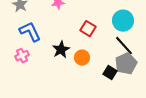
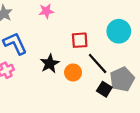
red square: (88, 29) -> (80, 40), turned -35
black line: (124, 46) -> (98, 64), moved

